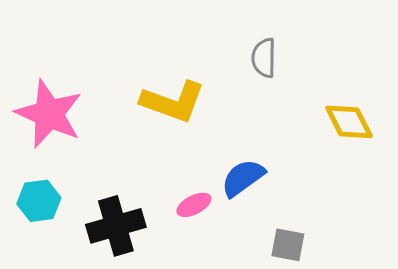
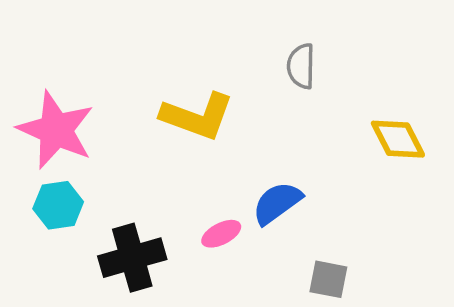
cyan hexagon: (39, 201) -> (58, 205), moved

